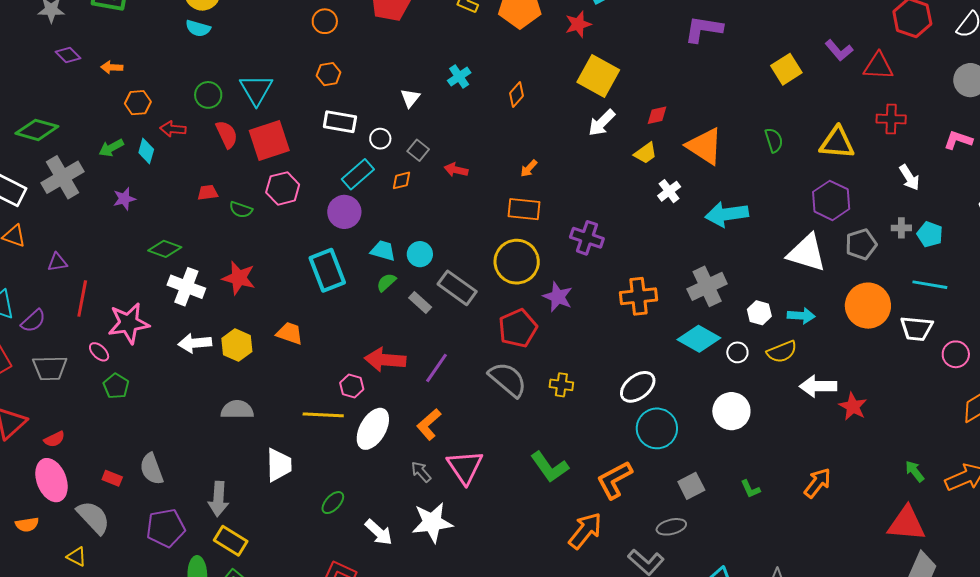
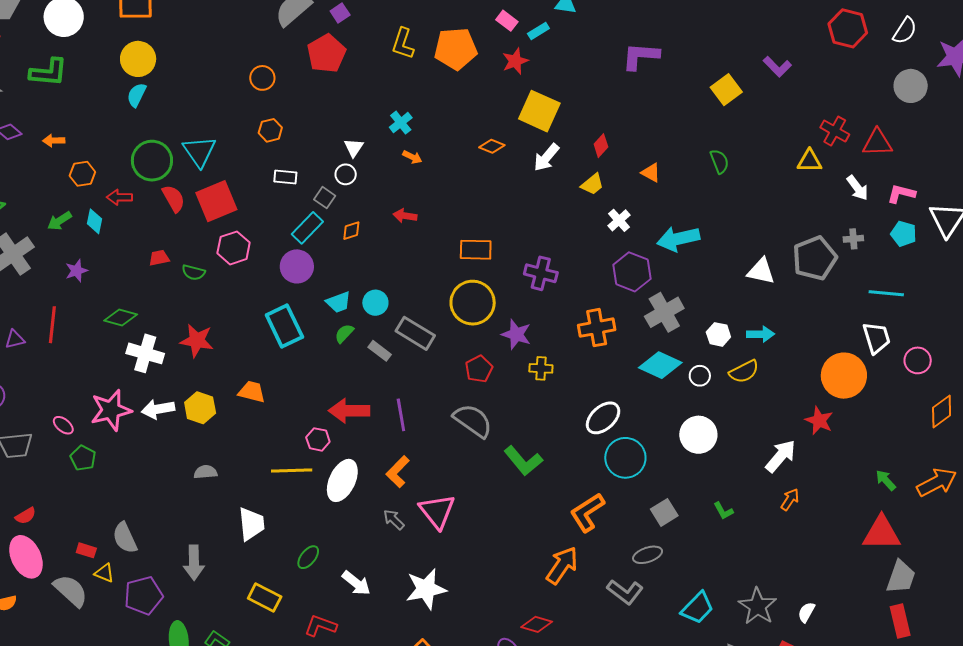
cyan semicircle: (198, 28) -> (137, 95), turned 105
red triangle: (878, 66) -> (877, 143), moved
orange diamond: (516, 94) -> (492, 146), moved, turned 75
green circle: (208, 95) -> (152, 161), size x1.5
red diamond: (657, 115) -> (601, 146), turned -30
red cross: (891, 119) -> (835, 131), turned 32
white rectangle: (340, 122) -> (285, 177), size x0.7
white circle: (380, 139) -> (346, 174), moved
pink L-shape: (958, 140) -> (901, 194), moved
yellow triangle: (837, 143) -> (809, 161), moved, size x0.7
orange triangle: (705, 146) -> (651, 173), size x0.5
gray square: (418, 150) -> (325, 198), moved
orange arrow: (529, 168) -> (412, 157), moved, turned -102
purple hexagon: (831, 200) -> (632, 272), moved
cyan pentagon: (930, 234) -> (904, 234), moved
gray pentagon: (861, 244) -> (815, 258), size x1.4
cyan trapezoid: (383, 251) -> (338, 302), turned 148
white triangle: (807, 253) -> (761, 271), size x0.7
red line: (82, 298) -> (52, 325), moved
orange circle: (868, 306) -> (844, 376), moved
pink star: (129, 323) -> (111, 410), moved
red pentagon: (518, 328) -> (479, 369), size x0.7
white trapezoid: (917, 328) -> (876, 338), turned -108
purple line: (437, 368) -> (401, 415), turned -40
yellow cross: (561, 385) -> (541, 368), moved
white arrow: (818, 386) -> (781, 456), moved, turned 135
gray semicircle: (237, 410) -> (206, 472), size x0.7
green L-shape: (550, 467) -> (523, 461), moved
orange arrow: (818, 483) -> (790, 499), size x0.7
white star: (432, 522) -> (426, 589), moved
yellow rectangle: (231, 541) -> (265, 597), moved
yellow triangle: (77, 557) -> (104, 573), moved

